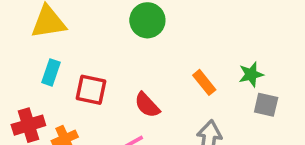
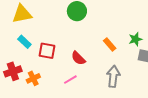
cyan rectangle: (51, 72) -> (24, 42), turned -64

